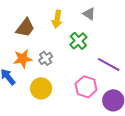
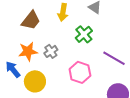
pink hexagon: (86, 87) -> (80, 72), moved
yellow circle: (41, 88) -> (35, 81), moved

